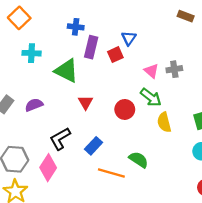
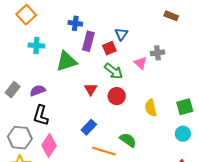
gray cross: (174, 69) -> (157, 53), moved
green triangle: (66, 71) -> (66, 61), turned -45
green arrow: (151, 97) -> (114, 71), moved
red triangle: (86, 102) -> (91, 89), moved
black L-shape: (60, 139) -> (41, 115), moved, turned -45

